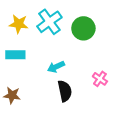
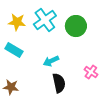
cyan rectangle: (15, 55) -> (14, 50), turned 30

